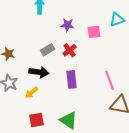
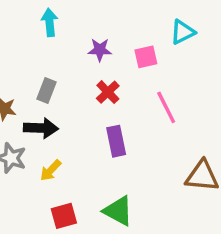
gray rectangle: (48, 50) -> (47, 90), moved, turned -32
black arrow: (39, 72) -> (41, 128), moved
pink line: (110, 80) -> (166, 107), moved

